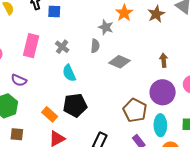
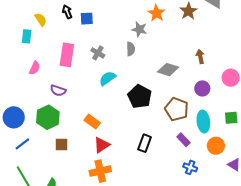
gray diamond: (120, 62) -> (168, 70), moved
cyan semicircle: (69, 73) -> (107, 78), turned 84
purple circle: (163, 92) -> (202, 88), size x0.6
black pentagon: (75, 105) -> (140, 96), moved, turned -30

